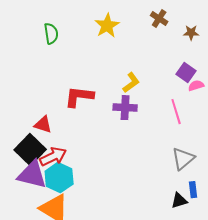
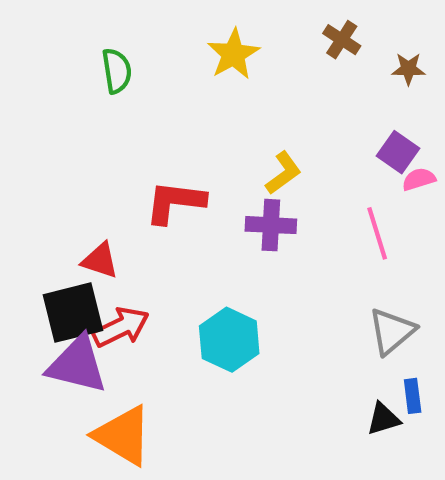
black square: (30, 150) -> (73, 313), turned 32
cyan hexagon: (59, 178) -> (229, 340), moved

